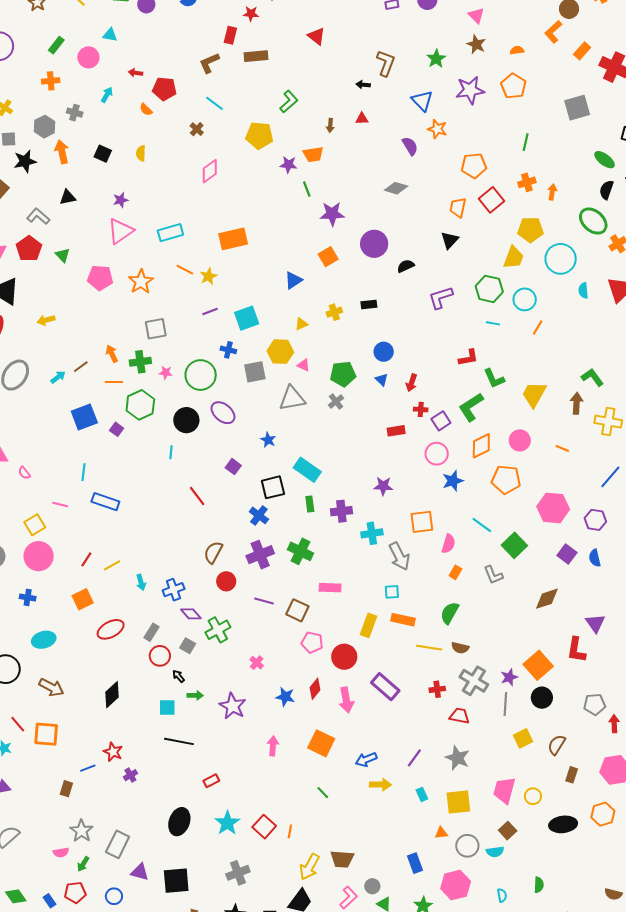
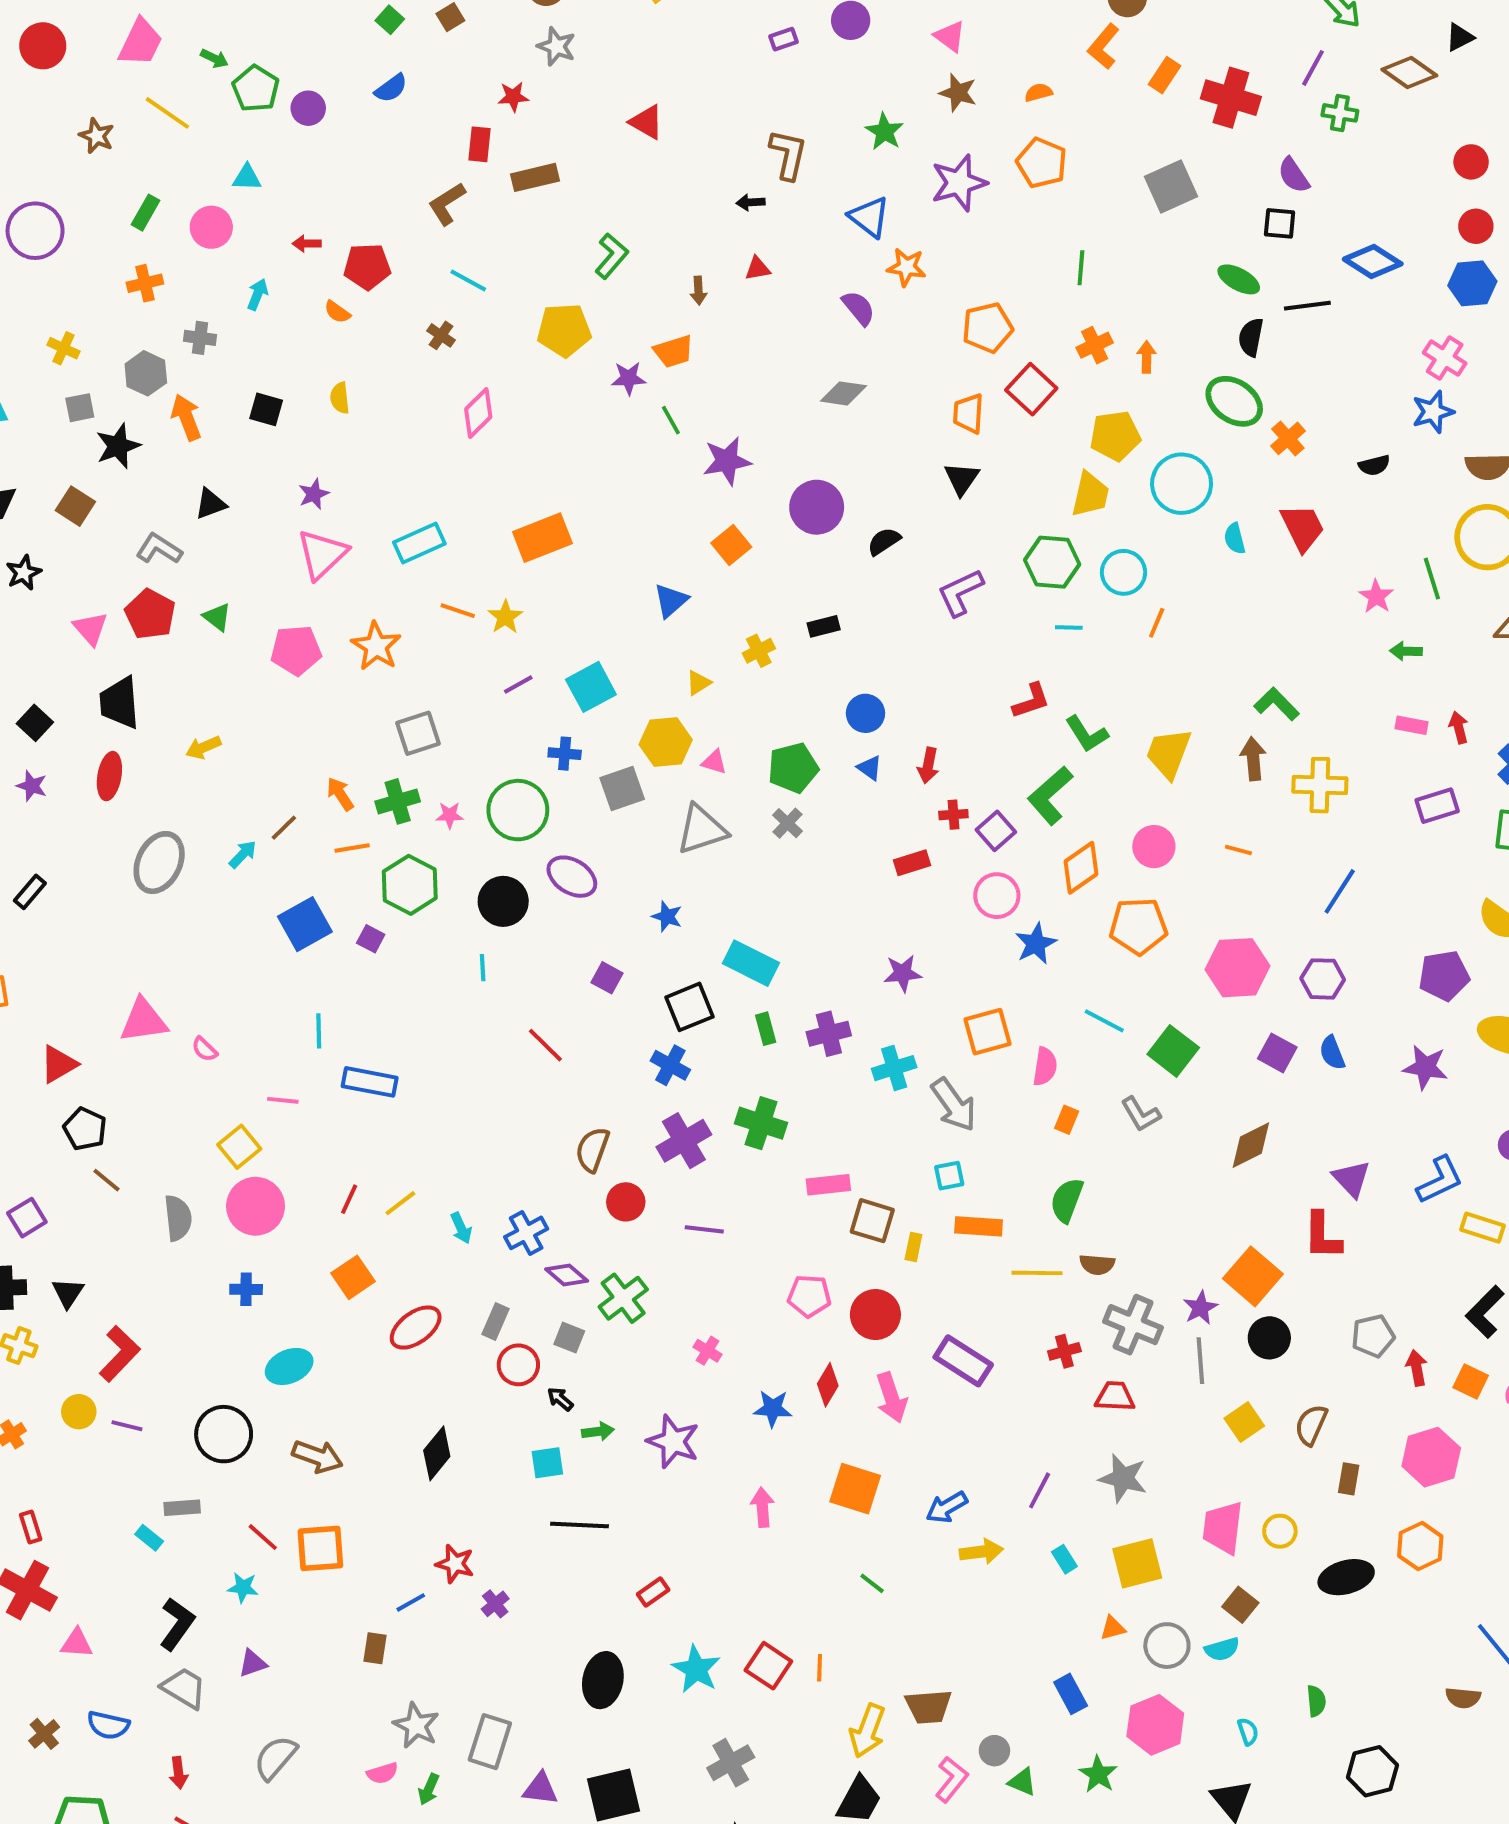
brown square: (297, 610) -> (872, 1221), moved
yellow rectangle: (369, 625) -> (913, 1247), size x0.6

